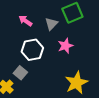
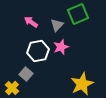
pink star: (65, 46) -> (61, 47), moved

